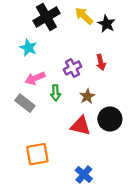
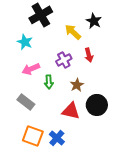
yellow arrow: (84, 16) -> (73, 32), moved
gray rectangle: (25, 103) -> (26, 102), moved
orange square: (37, 154) -> (33, 136), turned 30
blue cross: (84, 175) -> (57, 138), moved

